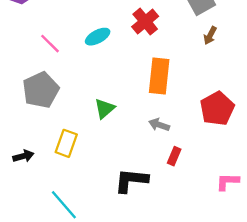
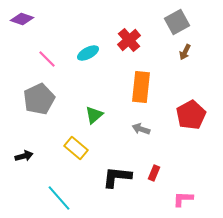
yellow rectangle: (66, 143) -> (76, 148), moved, turned -70
red rectangle: (174, 156) -> (154, 173), moved
pink L-shape: (228, 182) -> (183, 199), moved

